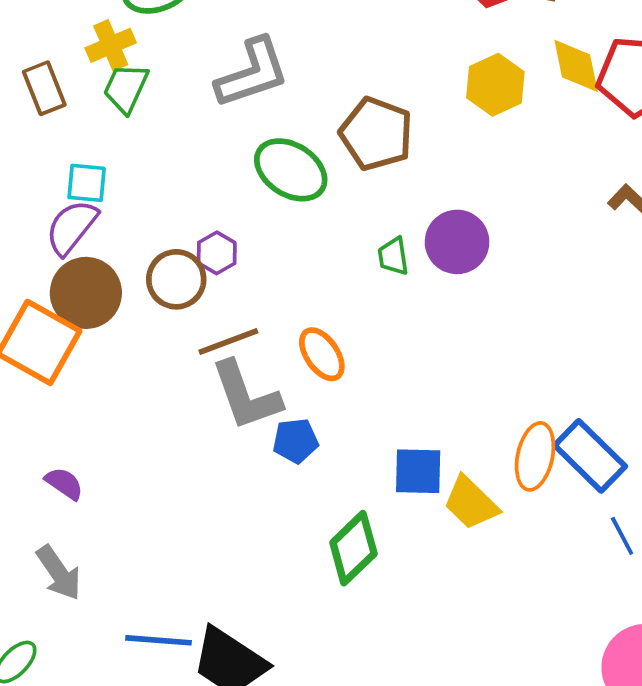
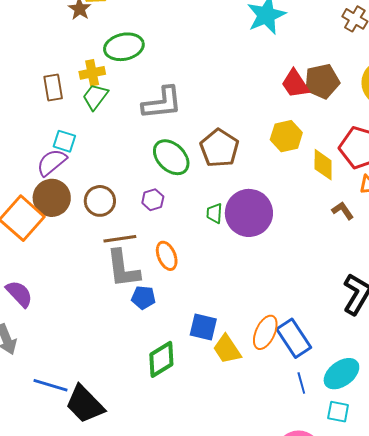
yellow diamond: (576, 66) -> (323, 165), moved
purple circle: (457, 242) -> (249, 213), size x1.4
purple hexagon: (217, 253) -> (153, 200), moved
purple semicircle: (64, 483) -> (19, 294), size x1.4

